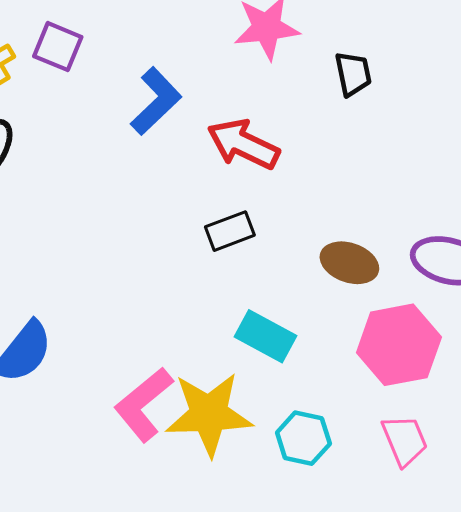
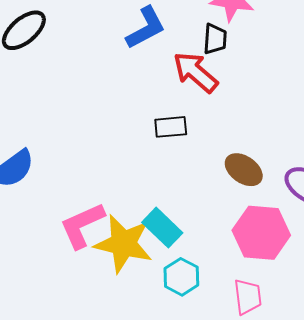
black trapezoid: (353, 74) -> (215, 39), moved
cyan rectangle: (265, 336) -> (162, 228), moved

